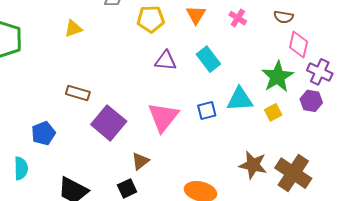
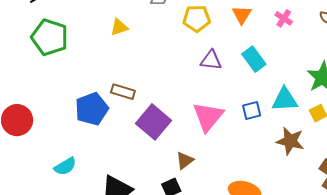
blue pentagon: (43, 133) -> (92, 109), moved, size x1.4
brown star: (253, 165) -> (290, 141), moved
cyan semicircle: (21, 168) -> (65, 166), turned 60

